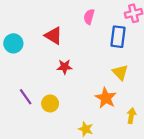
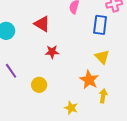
purple line: (26, 97) -> (11, 71), moved
yellow arrow: (131, 116) -> (103, 96), moved

